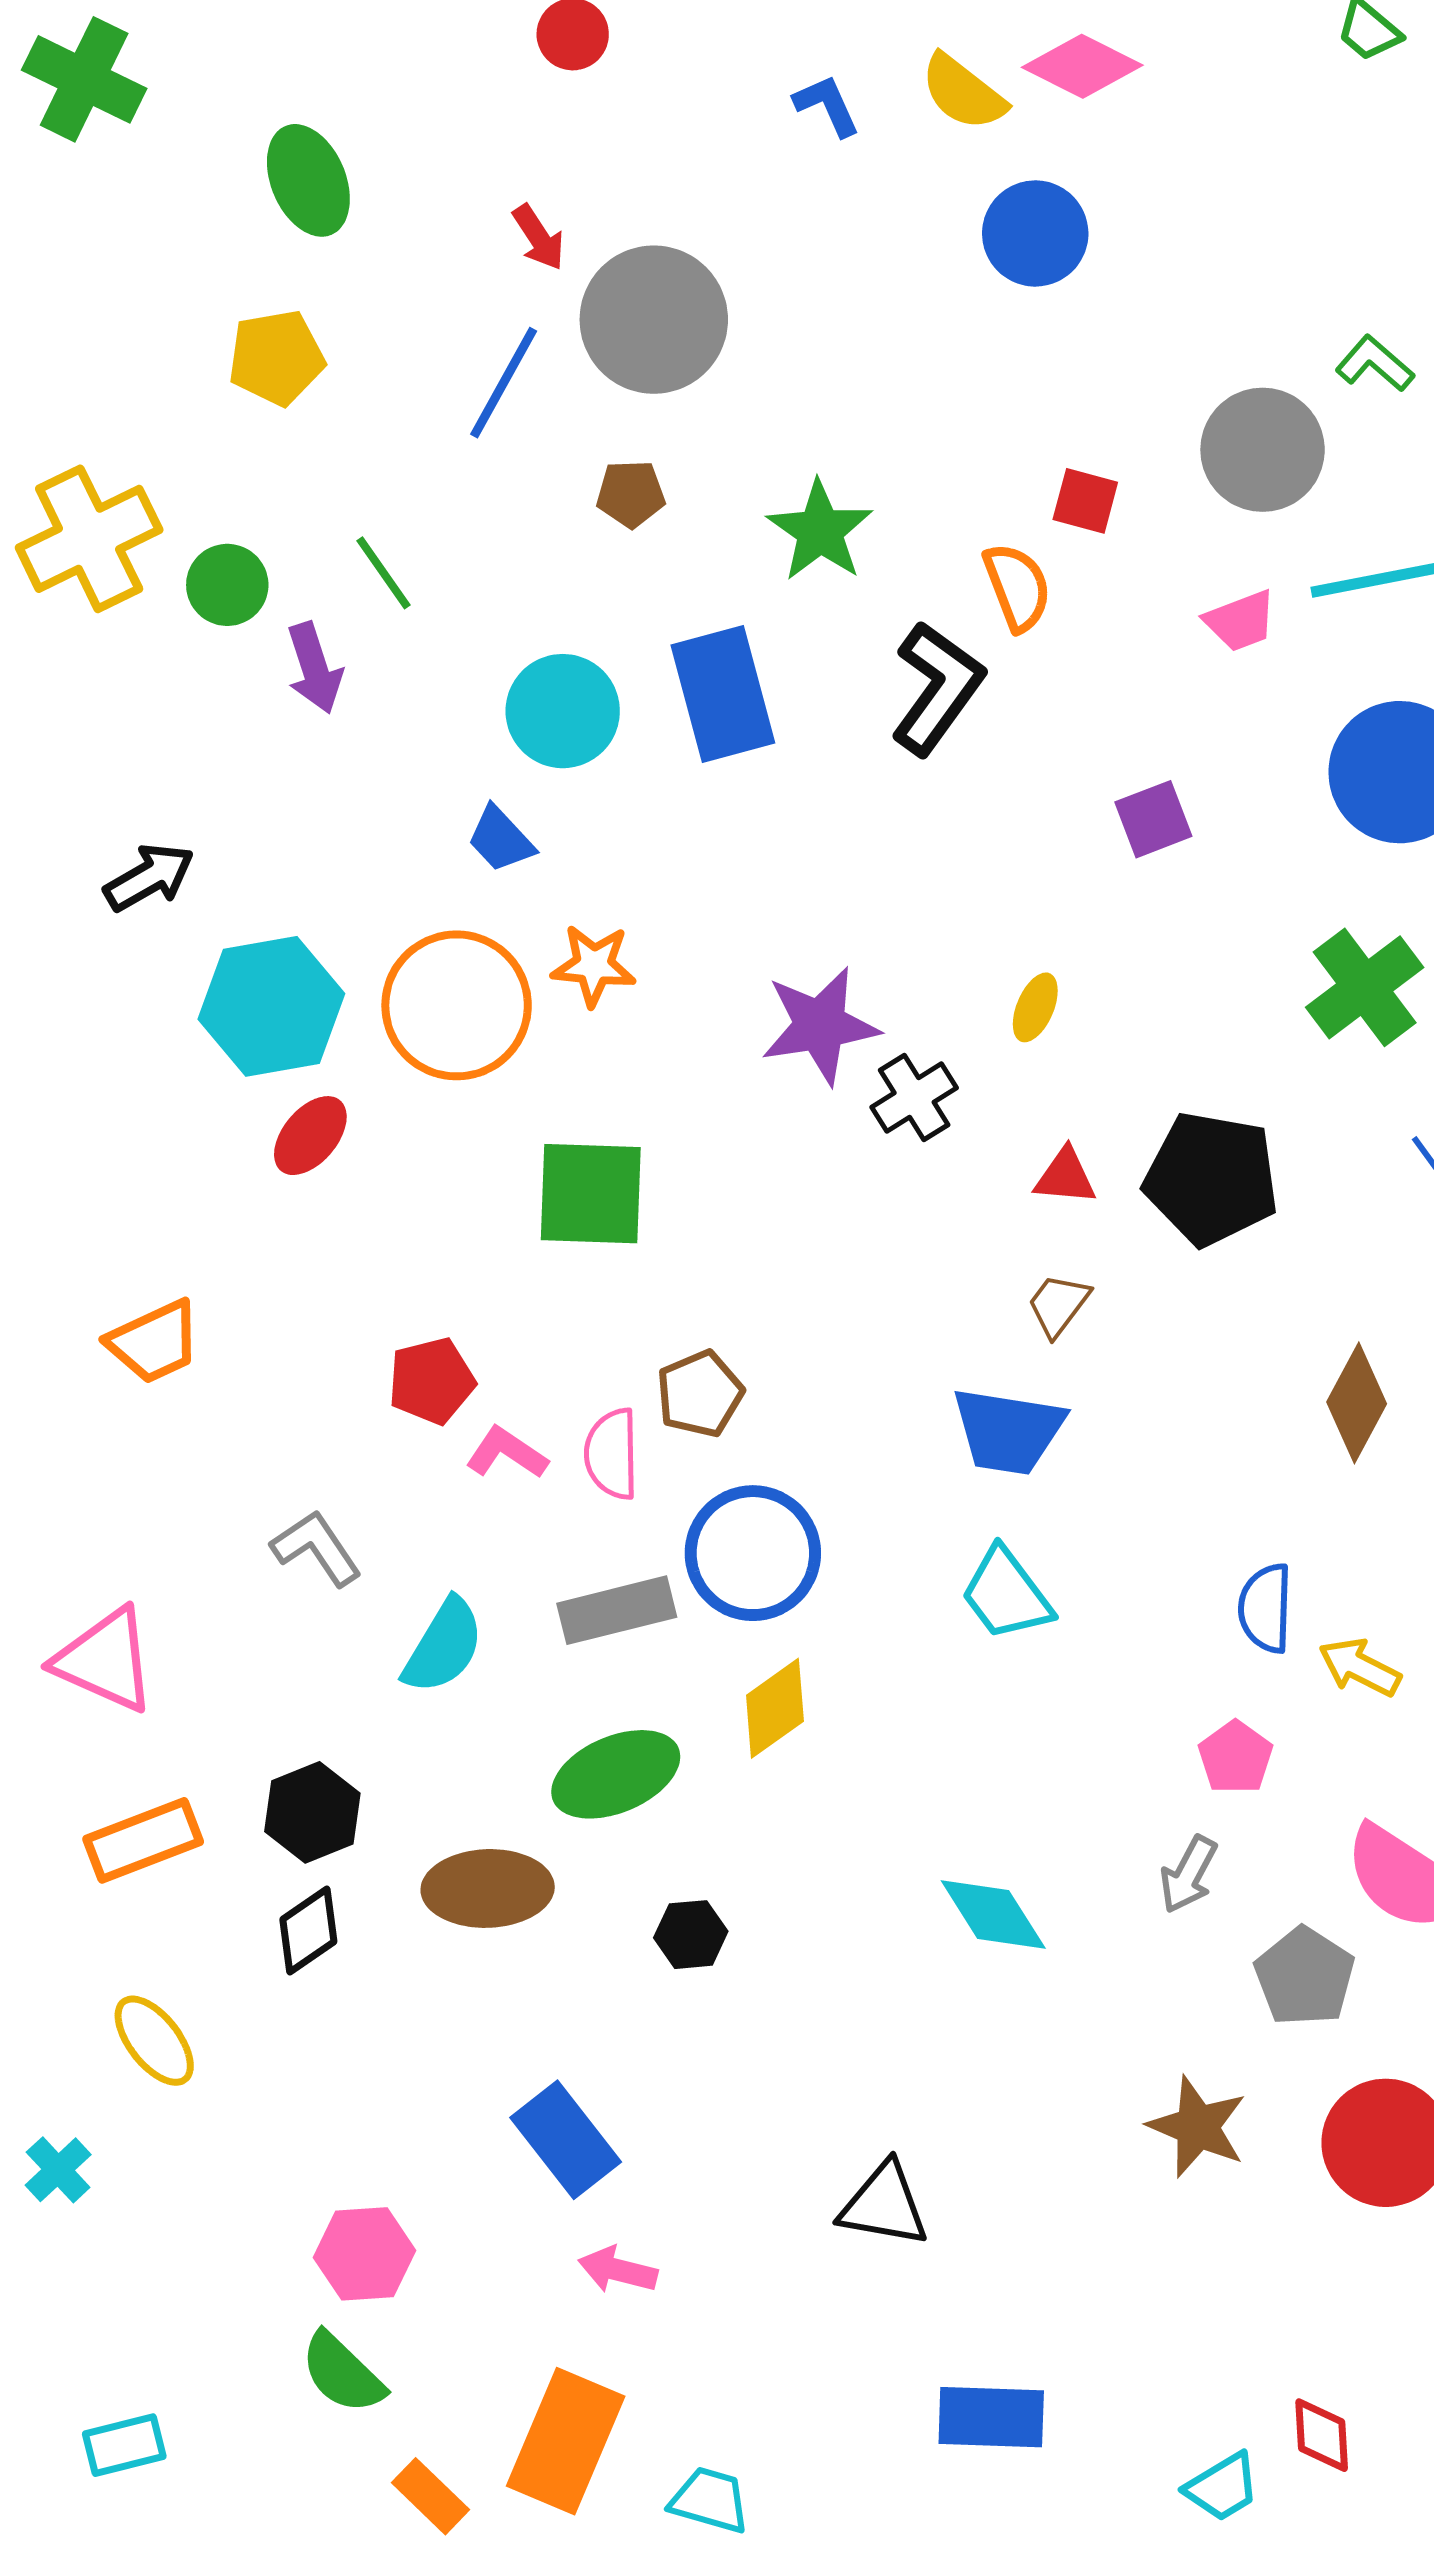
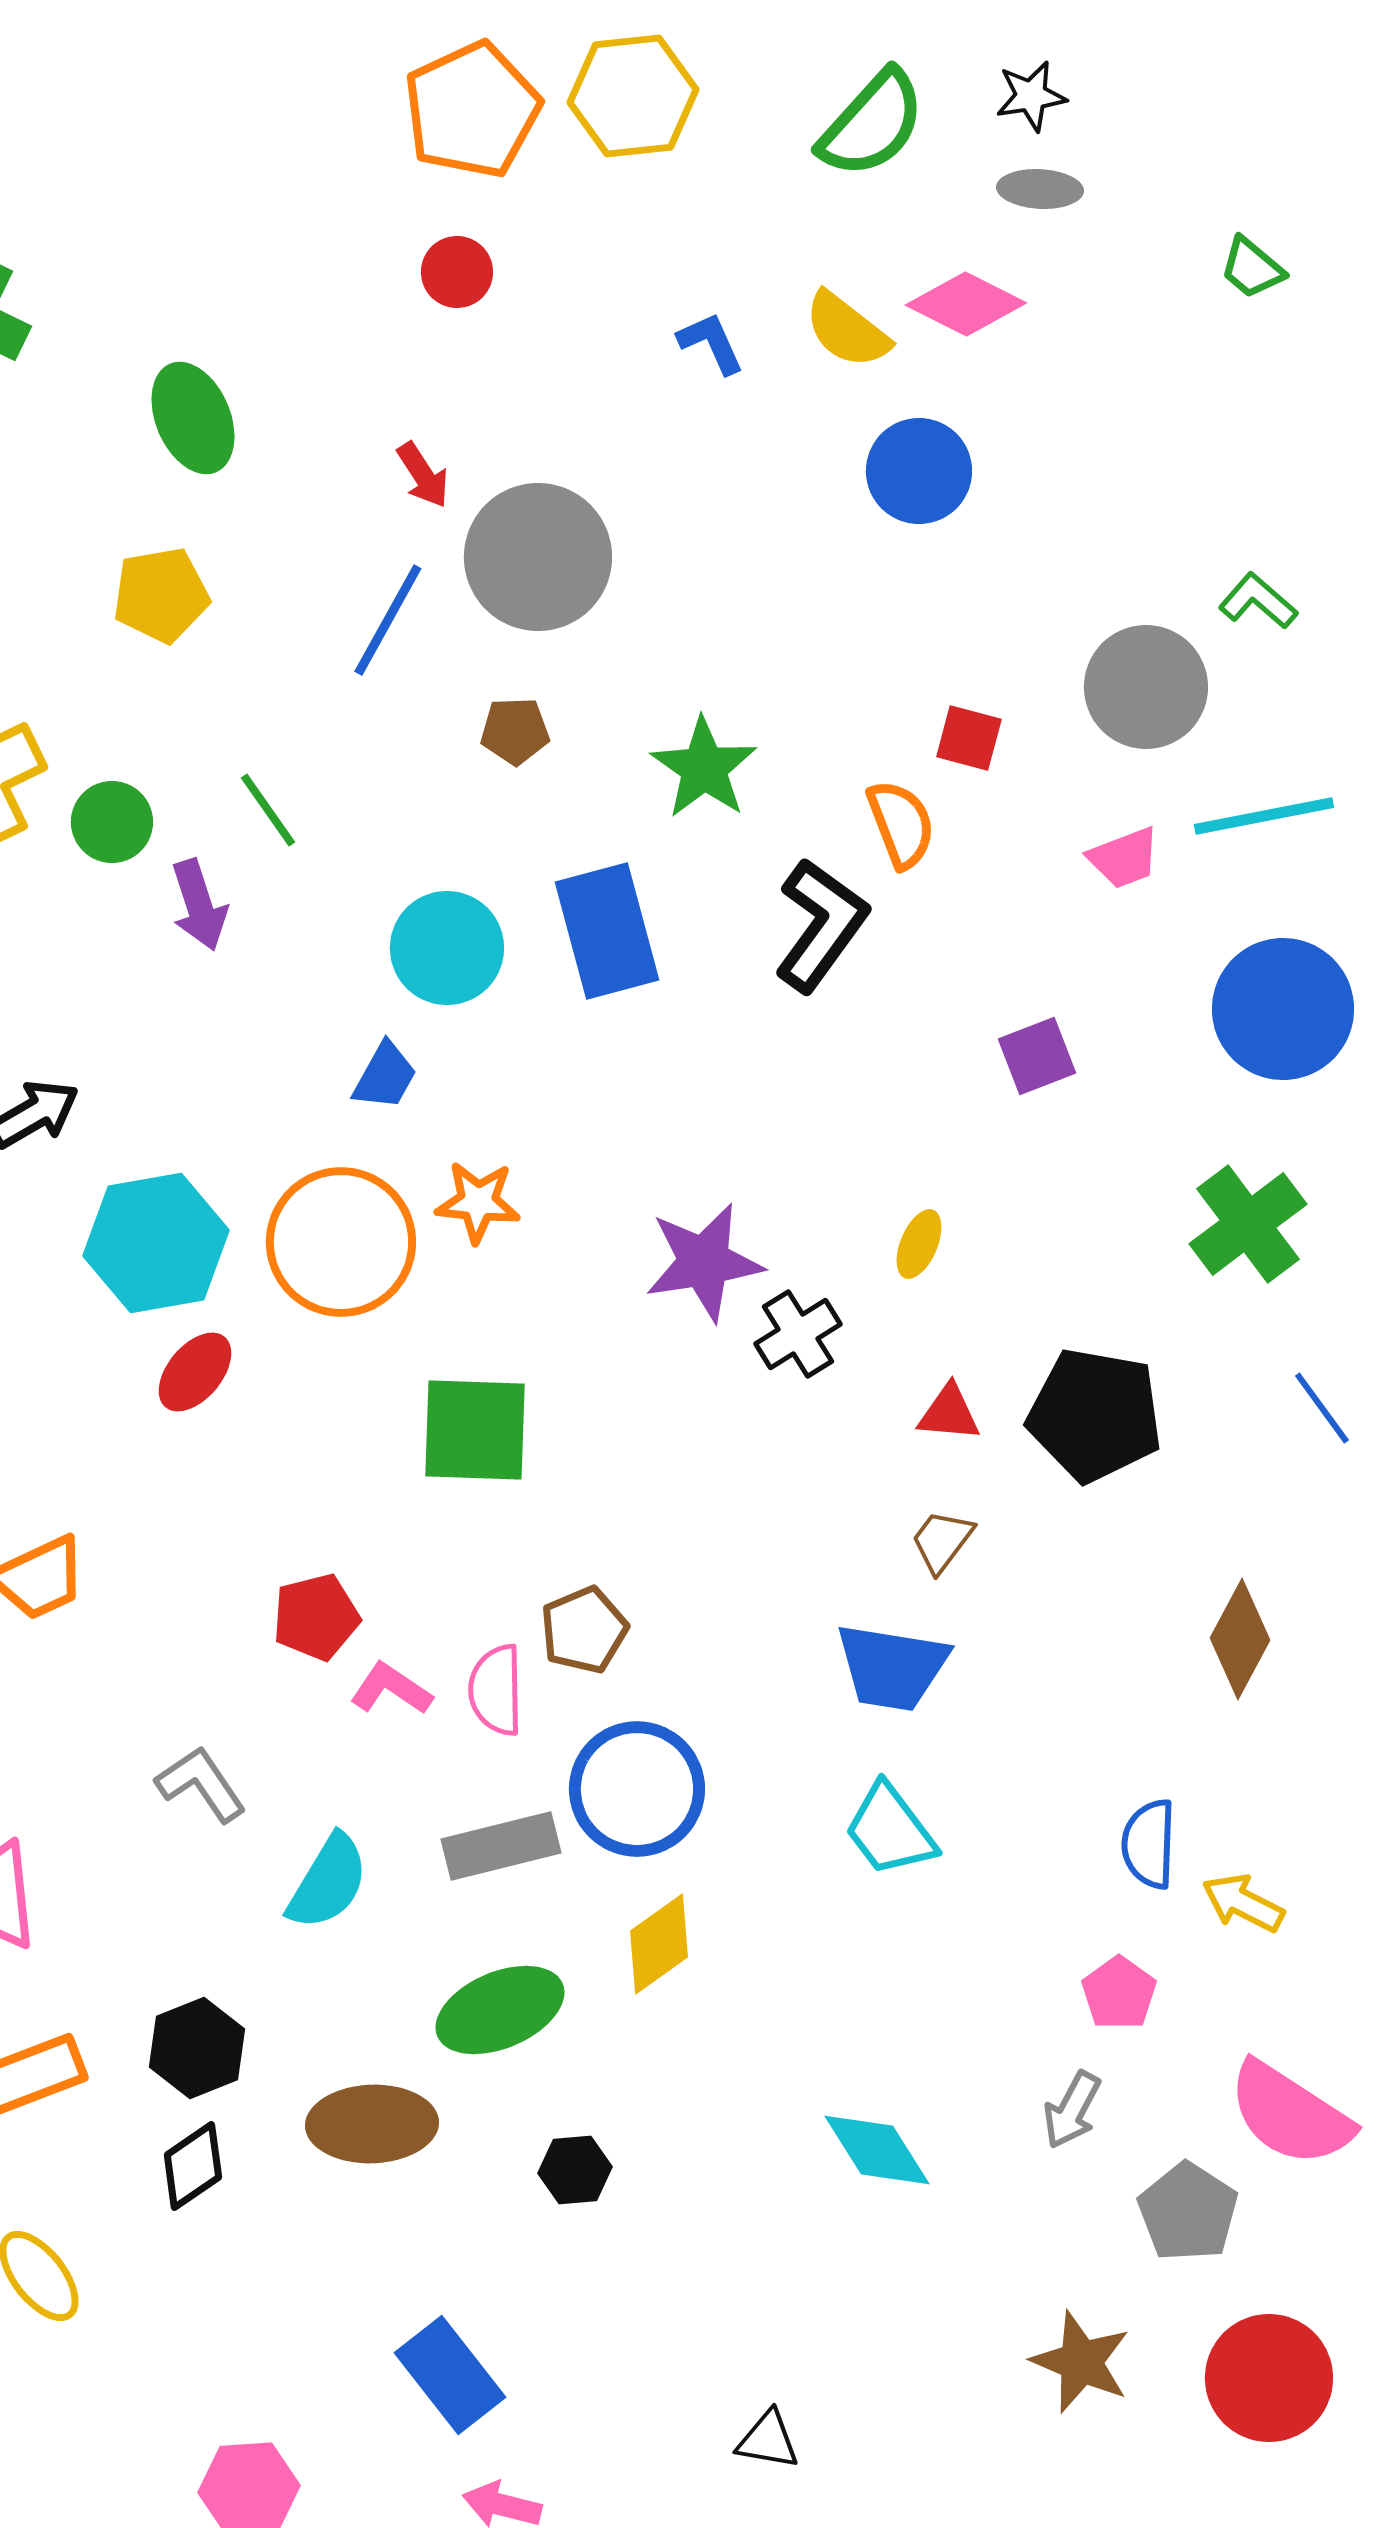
blue trapezoid: (501, 839) -> (385, 1076), turned -108
black triangle: (884, 2205) -> (768, 2440), size x0.7

